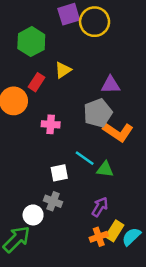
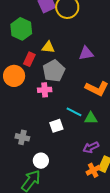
yellow triangle: (63, 70) -> (48, 47), turned 48
gray pentagon: (98, 113) -> (54, 71), moved
gray cross: (53, 201) -> (22, 137), moved
purple arrow: (100, 207) -> (91, 147), turned -140

